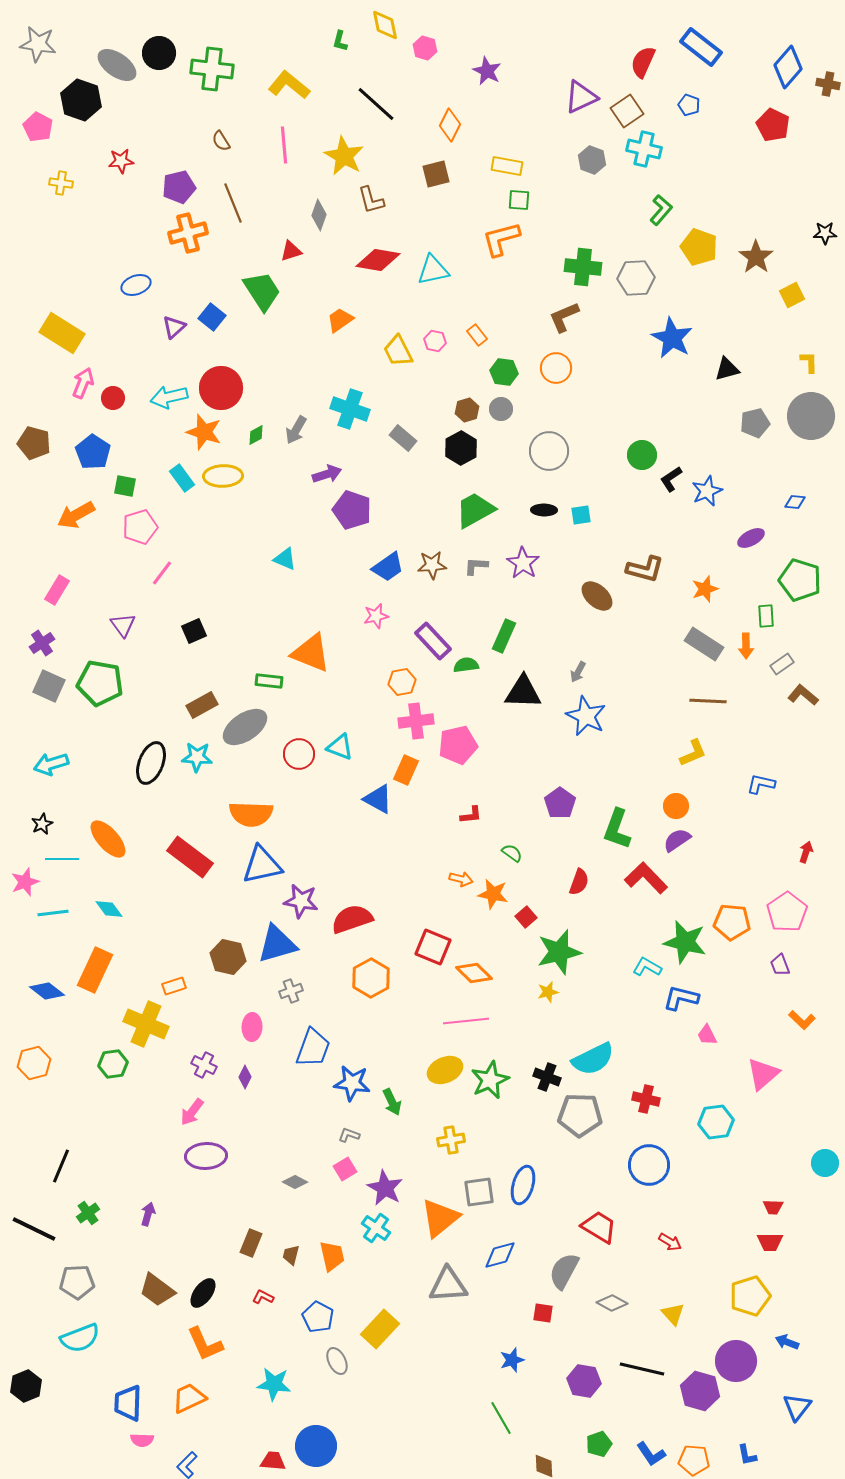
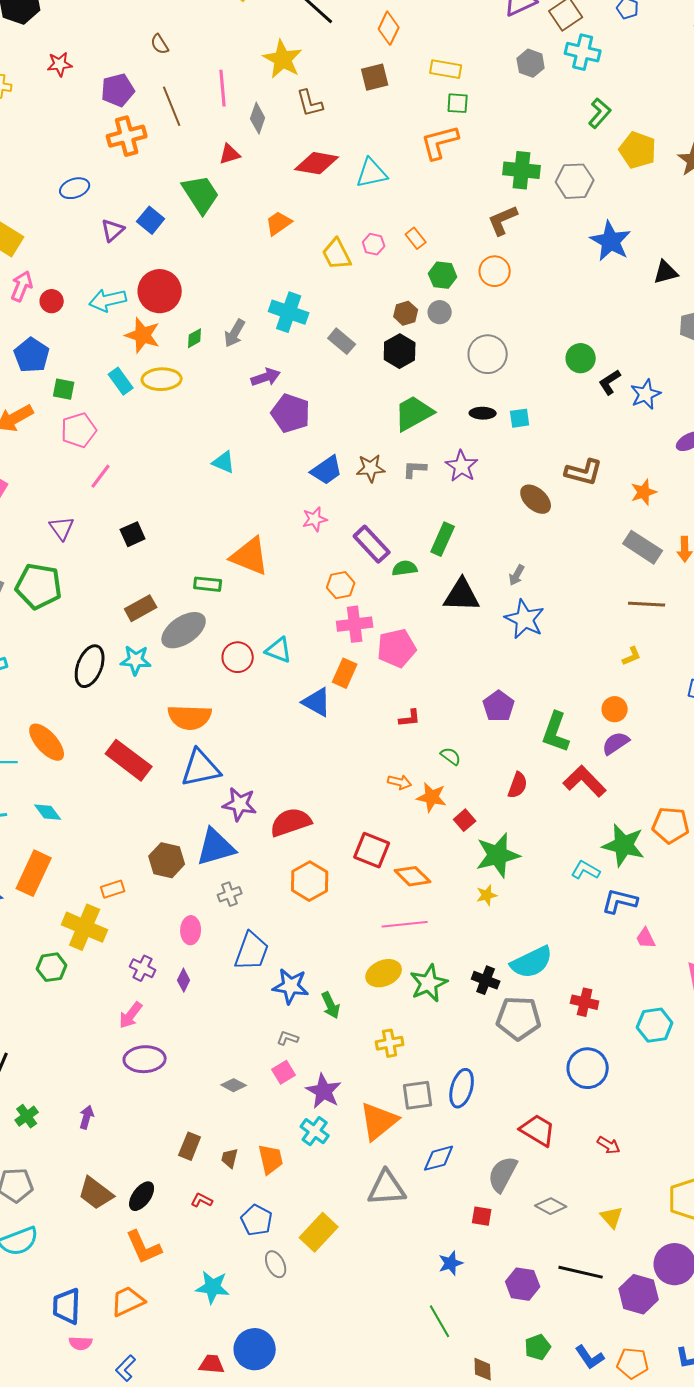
pink line: (284, 145) -> (223, 88), moved
yellow L-shape: (693, 753) -> (632, 656), size x0.7

